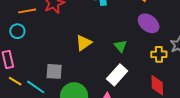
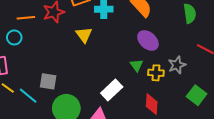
yellow triangle: (84, 43) -> (84, 35), moved, turned -36
green triangle: (121, 46) -> (137, 65), moved

